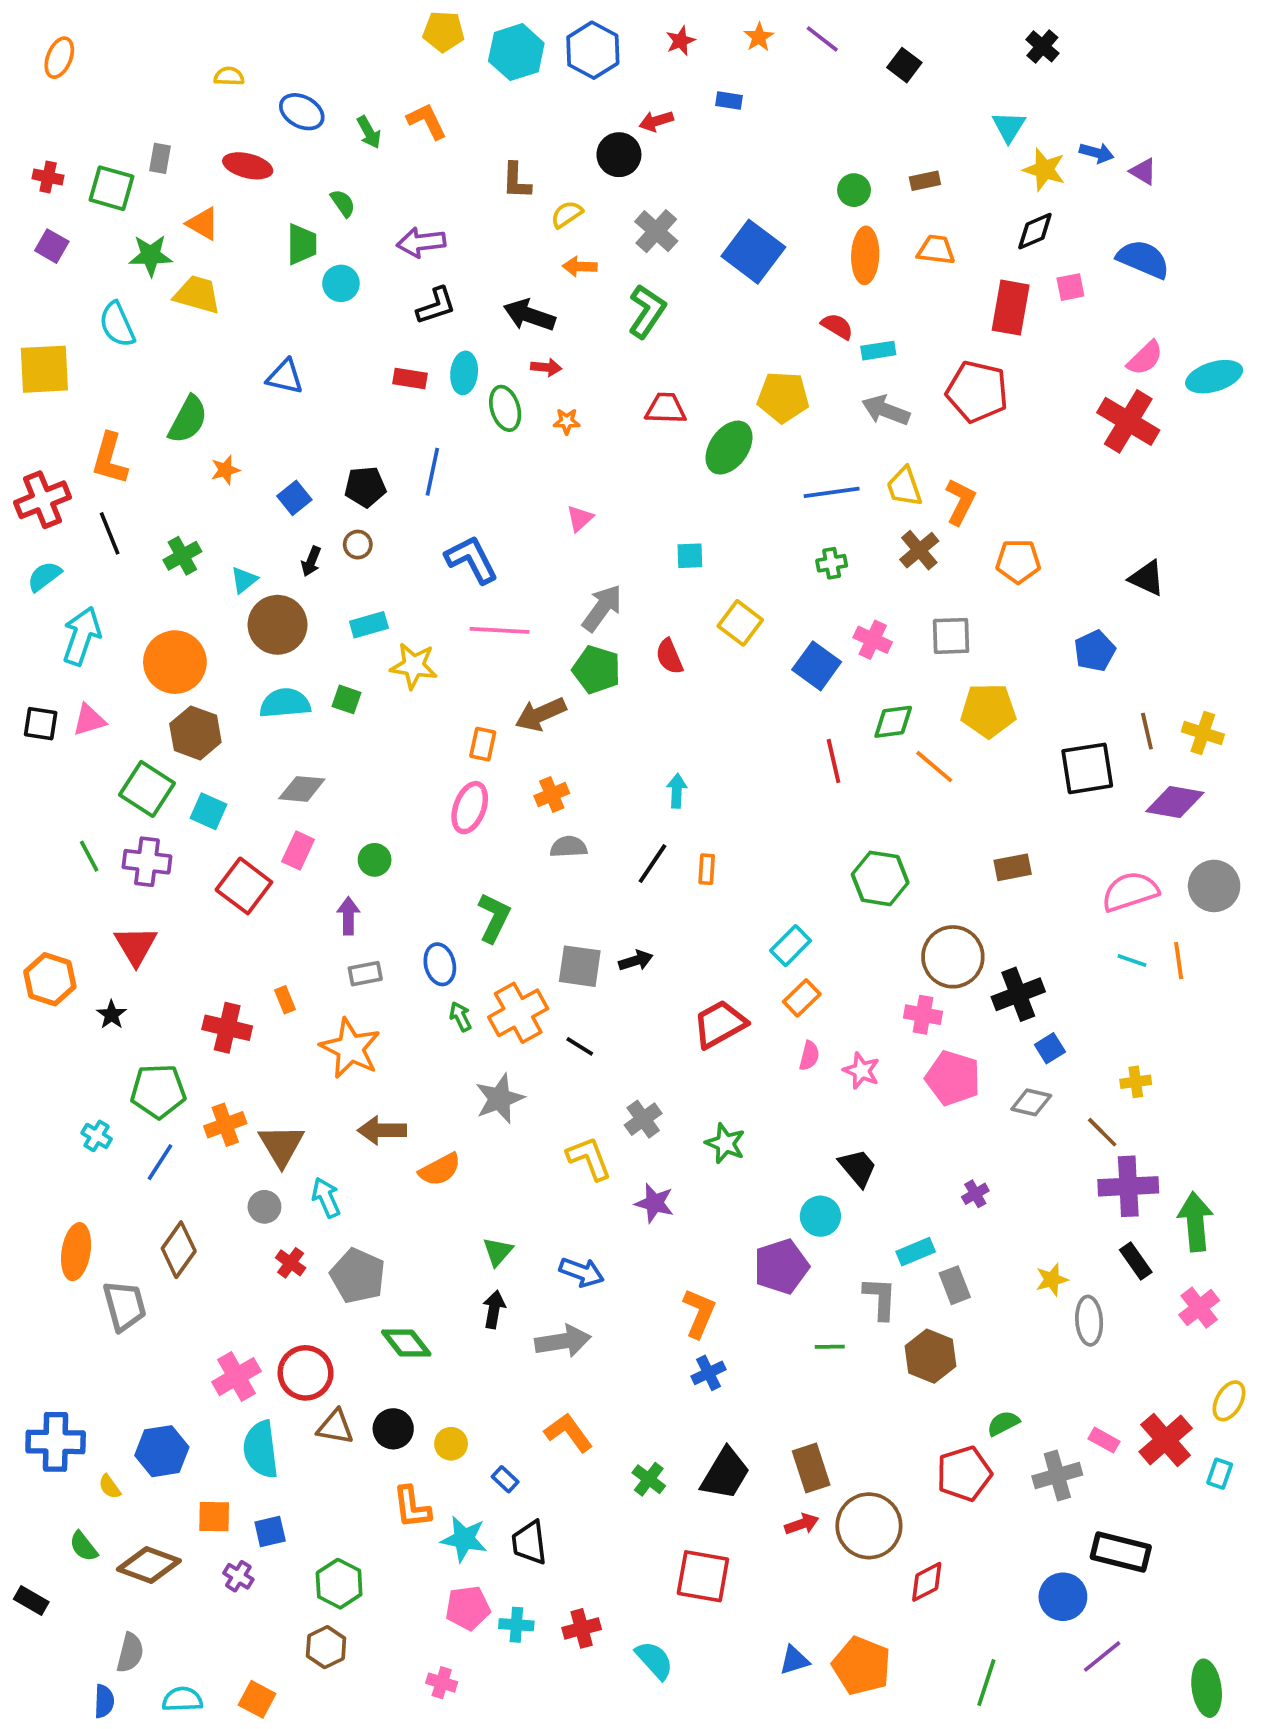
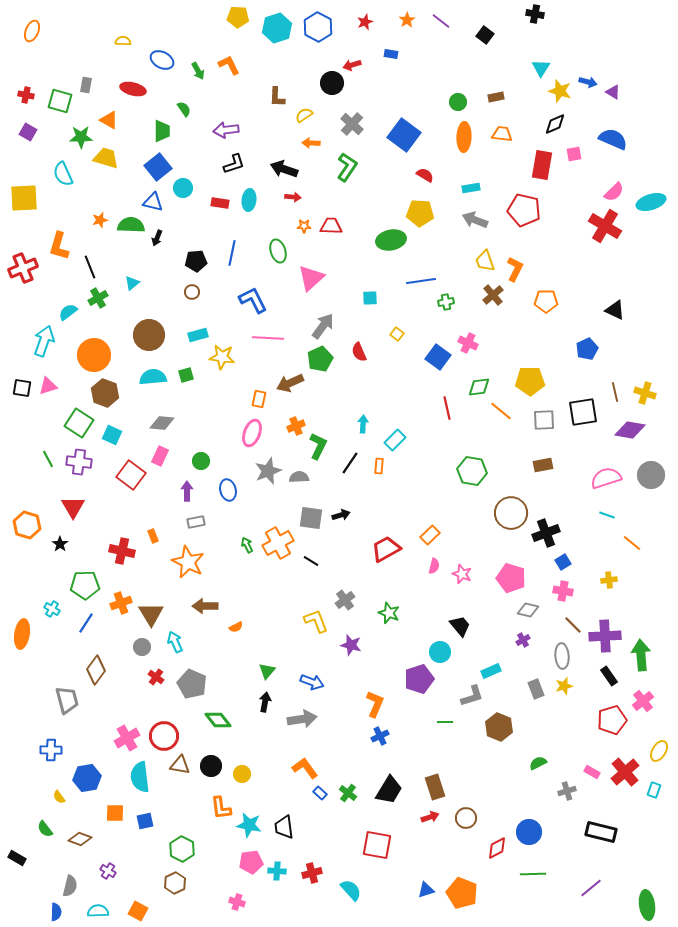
black cross: (1042, 46) -> (535, 14), moved, turned -30
cyan circle: (341, 283) -> (183, 188), moved
red semicircle: (837, 326) -> (425, 175), moved
green ellipse: (505, 408) -> (278, 251), moved
red trapezoid: (666, 408) -> (331, 226), moved
green semicircle: (188, 420) -> (131, 225), moved, turned -116
green ellipse: (729, 448) -> (391, 240), turned 44
orange star: (225, 470) -> (100, 220), moved
blue line: (832, 492) -> (421, 281), moved
blue square: (294, 498) -> (158, 167), moved, size x1.5
pink triangle: (580, 518) -> (311, 278), size x1.8
black line: (110, 533) -> (90, 267), moved
black arrow: (311, 561) -> (157, 238), moved
cyan semicircle: (44, 576) -> (68, 312), moved
cyan triangle: (244, 580) -> (132, 283), moved
yellow square: (740, 623) -> (397, 334), size x0.6
gray square: (951, 636) -> (544, 420), moved
green pentagon: (597, 670) -> (320, 359), turned 30
green square: (347, 699) -> (186, 375), turned -35
gray semicircle: (569, 847) -> (299, 477), moved
green L-shape: (494, 918) -> (318, 446), moved
cyan rectangle: (791, 946) -> (395, 440), moved
orange line: (1179, 961) -> (632, 543), moved, turned -42
blue ellipse: (440, 964) -> (228, 490), moved
pink cross: (923, 1015) -> (563, 591), moved
gray star: (500, 1099) -> (268, 471), moved
gray diamond: (1031, 1102) -> (528, 610), moved
brown line: (1102, 1132) -> (573, 625), moved
orange semicircle: (440, 1170) -> (236, 627), size x0.6
orange ellipse: (76, 1252) -> (22, 634), moved
gray rectangle: (955, 1285) -> (536, 689), moved
gray L-shape: (880, 1298) -> (472, 696), turned 70
gray ellipse: (1089, 1321) -> (562, 656), moved
blue cross: (56, 1442) -> (51, 750), moved, size x0.7
red pentagon: (964, 1474) -> (612, 720), moved
gray cross: (1057, 1475) -> (567, 791), size x0.7
blue rectangle: (505, 1479) -> (320, 793), moved
brown circle: (869, 1526) -> (466, 818), size x0.6
brown diamond: (149, 1565) -> (80, 839), size x0.7
purple cross: (238, 1576) -> (108, 871), moved
blue circle: (1063, 1597) -> (529, 832), moved
green line: (986, 1683) -> (533, 874), moved, turned 70

